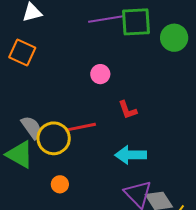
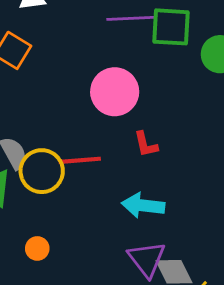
pink circle: (100, 74) -> (115, 92), size x1.8
orange circle: (60, 184) -> (37, 248), moved

